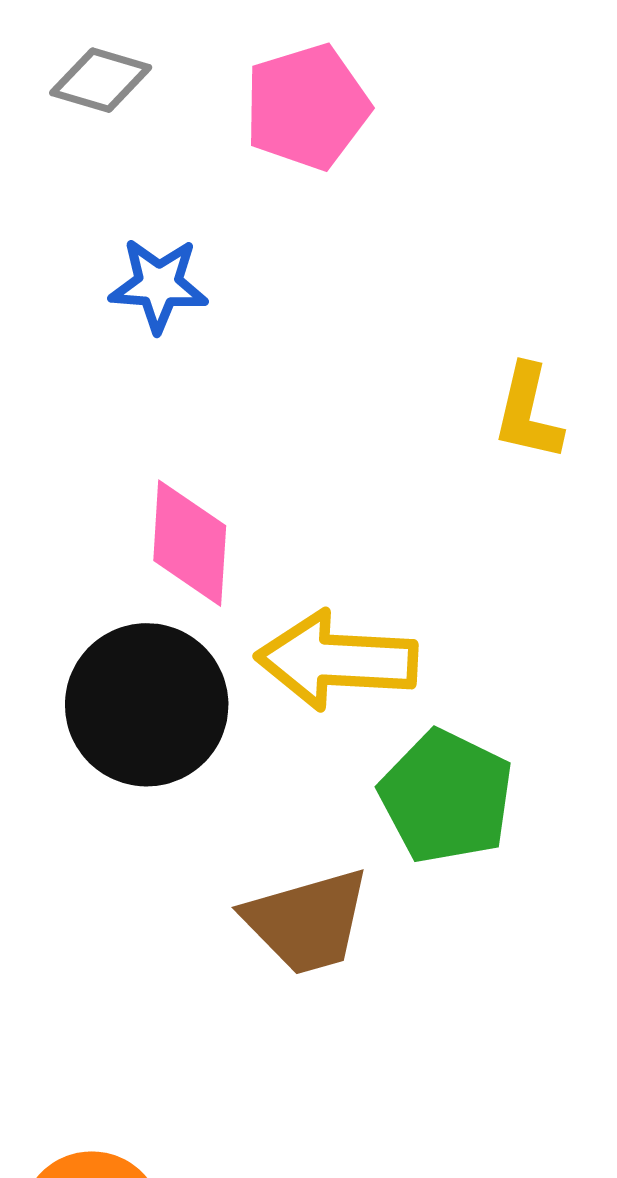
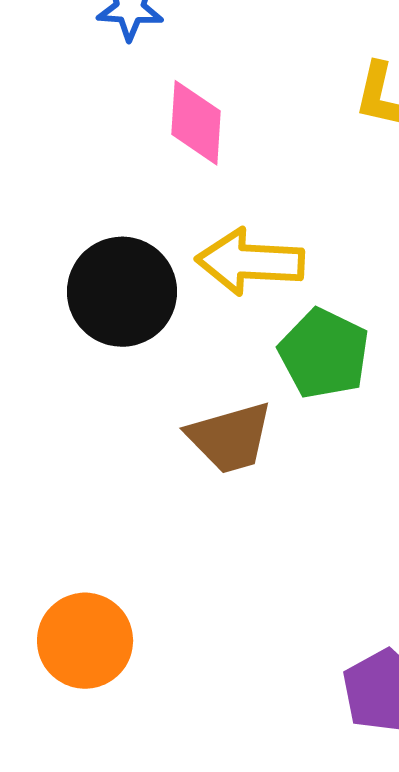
pink diamond: (190, 543) -> (196, 123), moved

